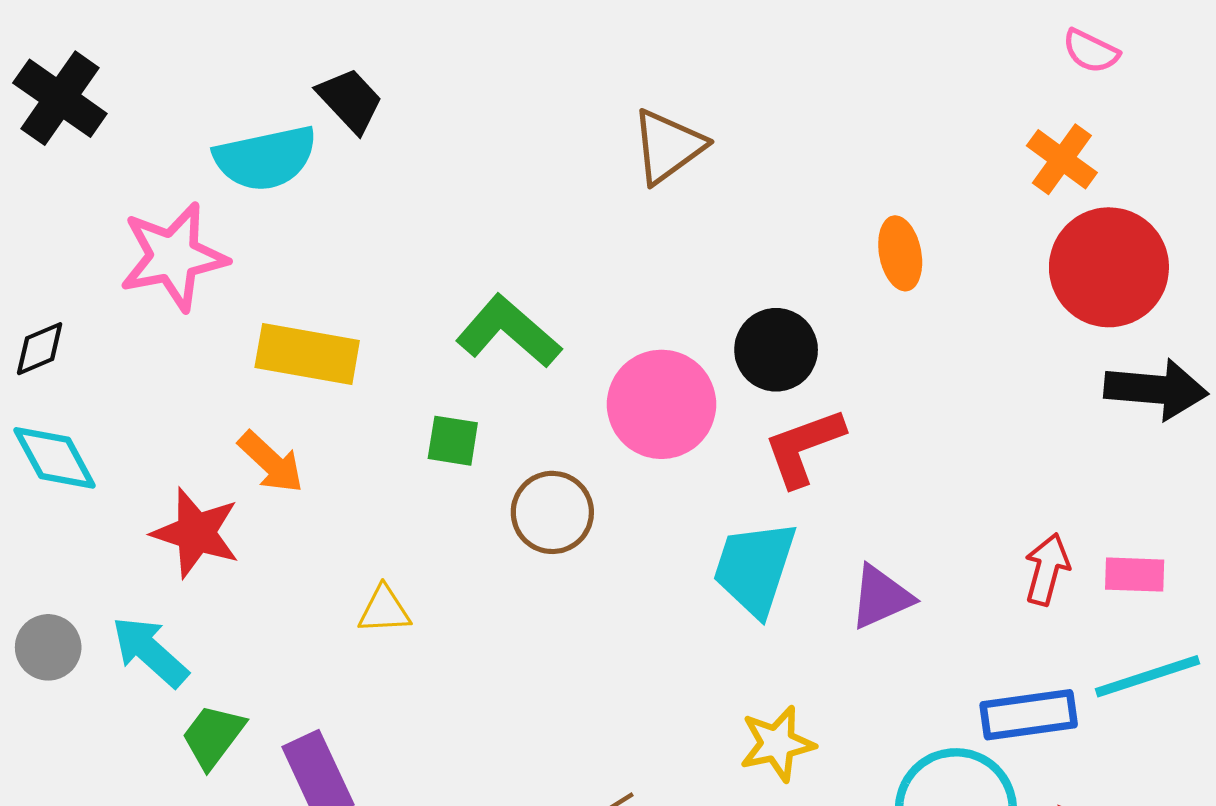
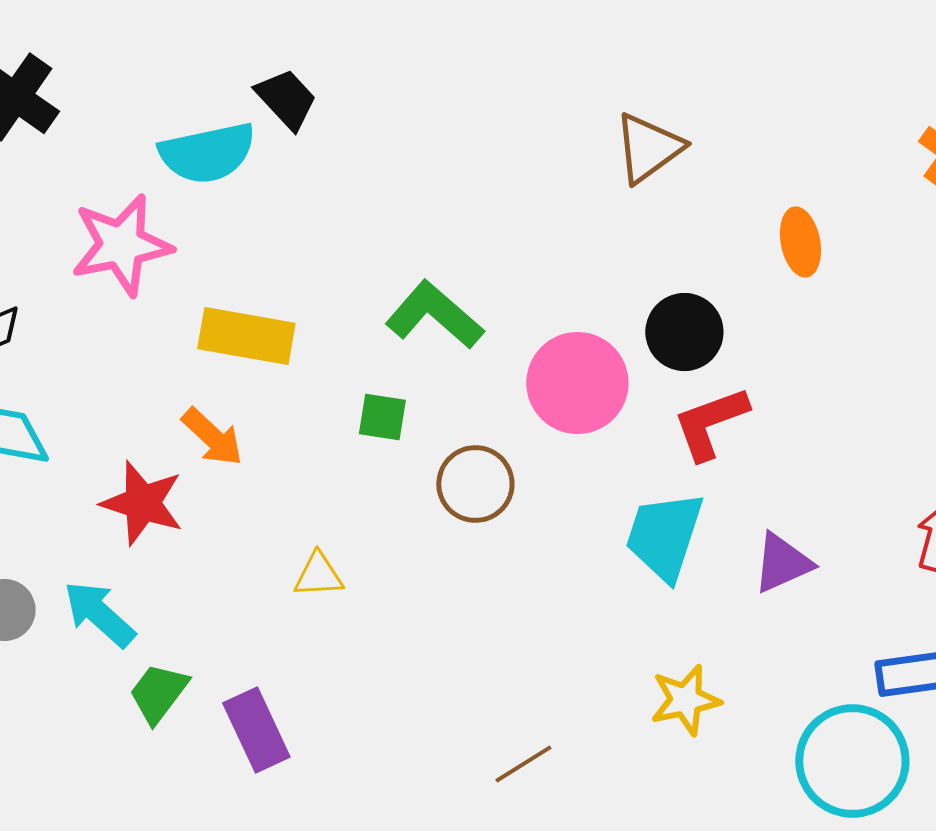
brown triangle: (668, 146) -> (648, 148), moved

